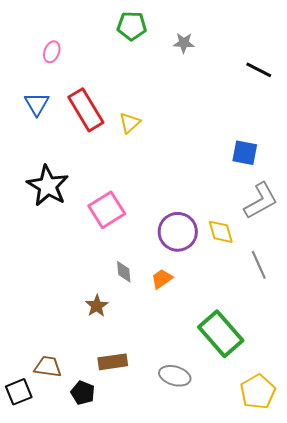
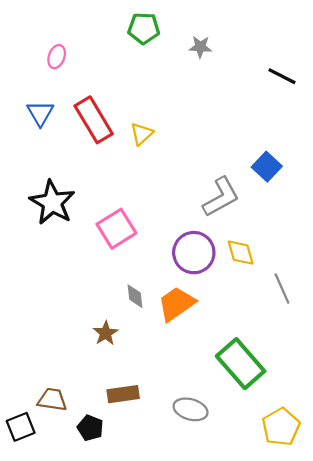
blue square: (245, 153) -> (267, 167), turned 32
gray L-shape: (261, 201) -> (221, 197), moved
orange trapezoid: (162, 279) -> (176, 304), size x1.6

